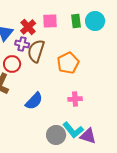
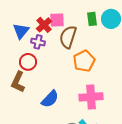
pink square: (50, 21) -> (57, 20), moved
brown semicircle: (36, 51) -> (68, 37), moved
pink cross: (75, 99) -> (91, 97), size x1.6

